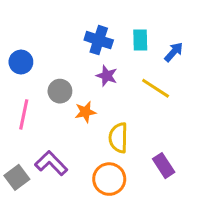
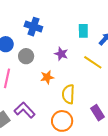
blue cross: (99, 40) -> (33, 27), moved
gray circle: (60, 91) -> (26, 56), moved

